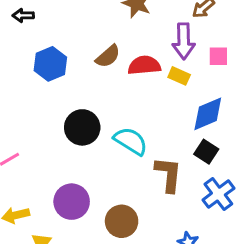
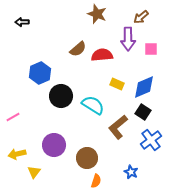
blue hexagon: (50, 64) -> (40, 73), moved
yellow rectangle: (179, 76) -> (117, 84), moved
brown L-shape: (168, 174) -> (118, 127), turned -135

